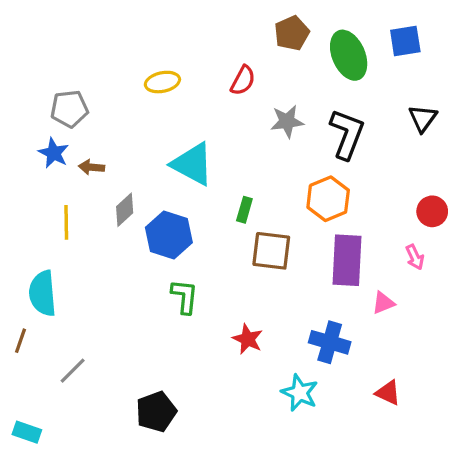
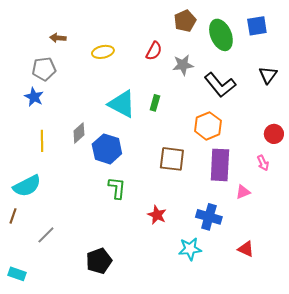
gray star: (287, 121) -> (183, 65), moved
black L-shape: (347, 134) -> (220, 85), turned 120
brown arrow: (91, 167) -> (58, 38), moved
green rectangle: (244, 210) -> (155, 103), moved
cyan semicircle: (43, 293) -> (27, 186), turned -112
cyan star: (300, 393) -> (190, 249), turned -30

